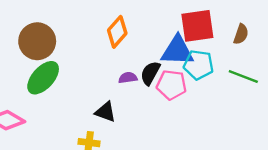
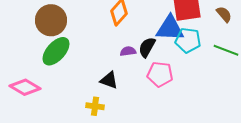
brown semicircle: (241, 34) -> (224, 14), turned -60
pink pentagon: (171, 85) -> (160, 74), moved

